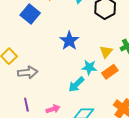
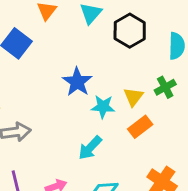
cyan star: (89, 67) -> (103, 107), moved

